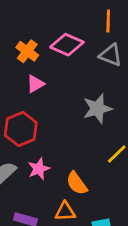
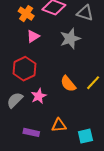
gray star: (97, 109) -> (70, 39), moved
orange semicircle: (77, 183) -> (68, 84), moved

